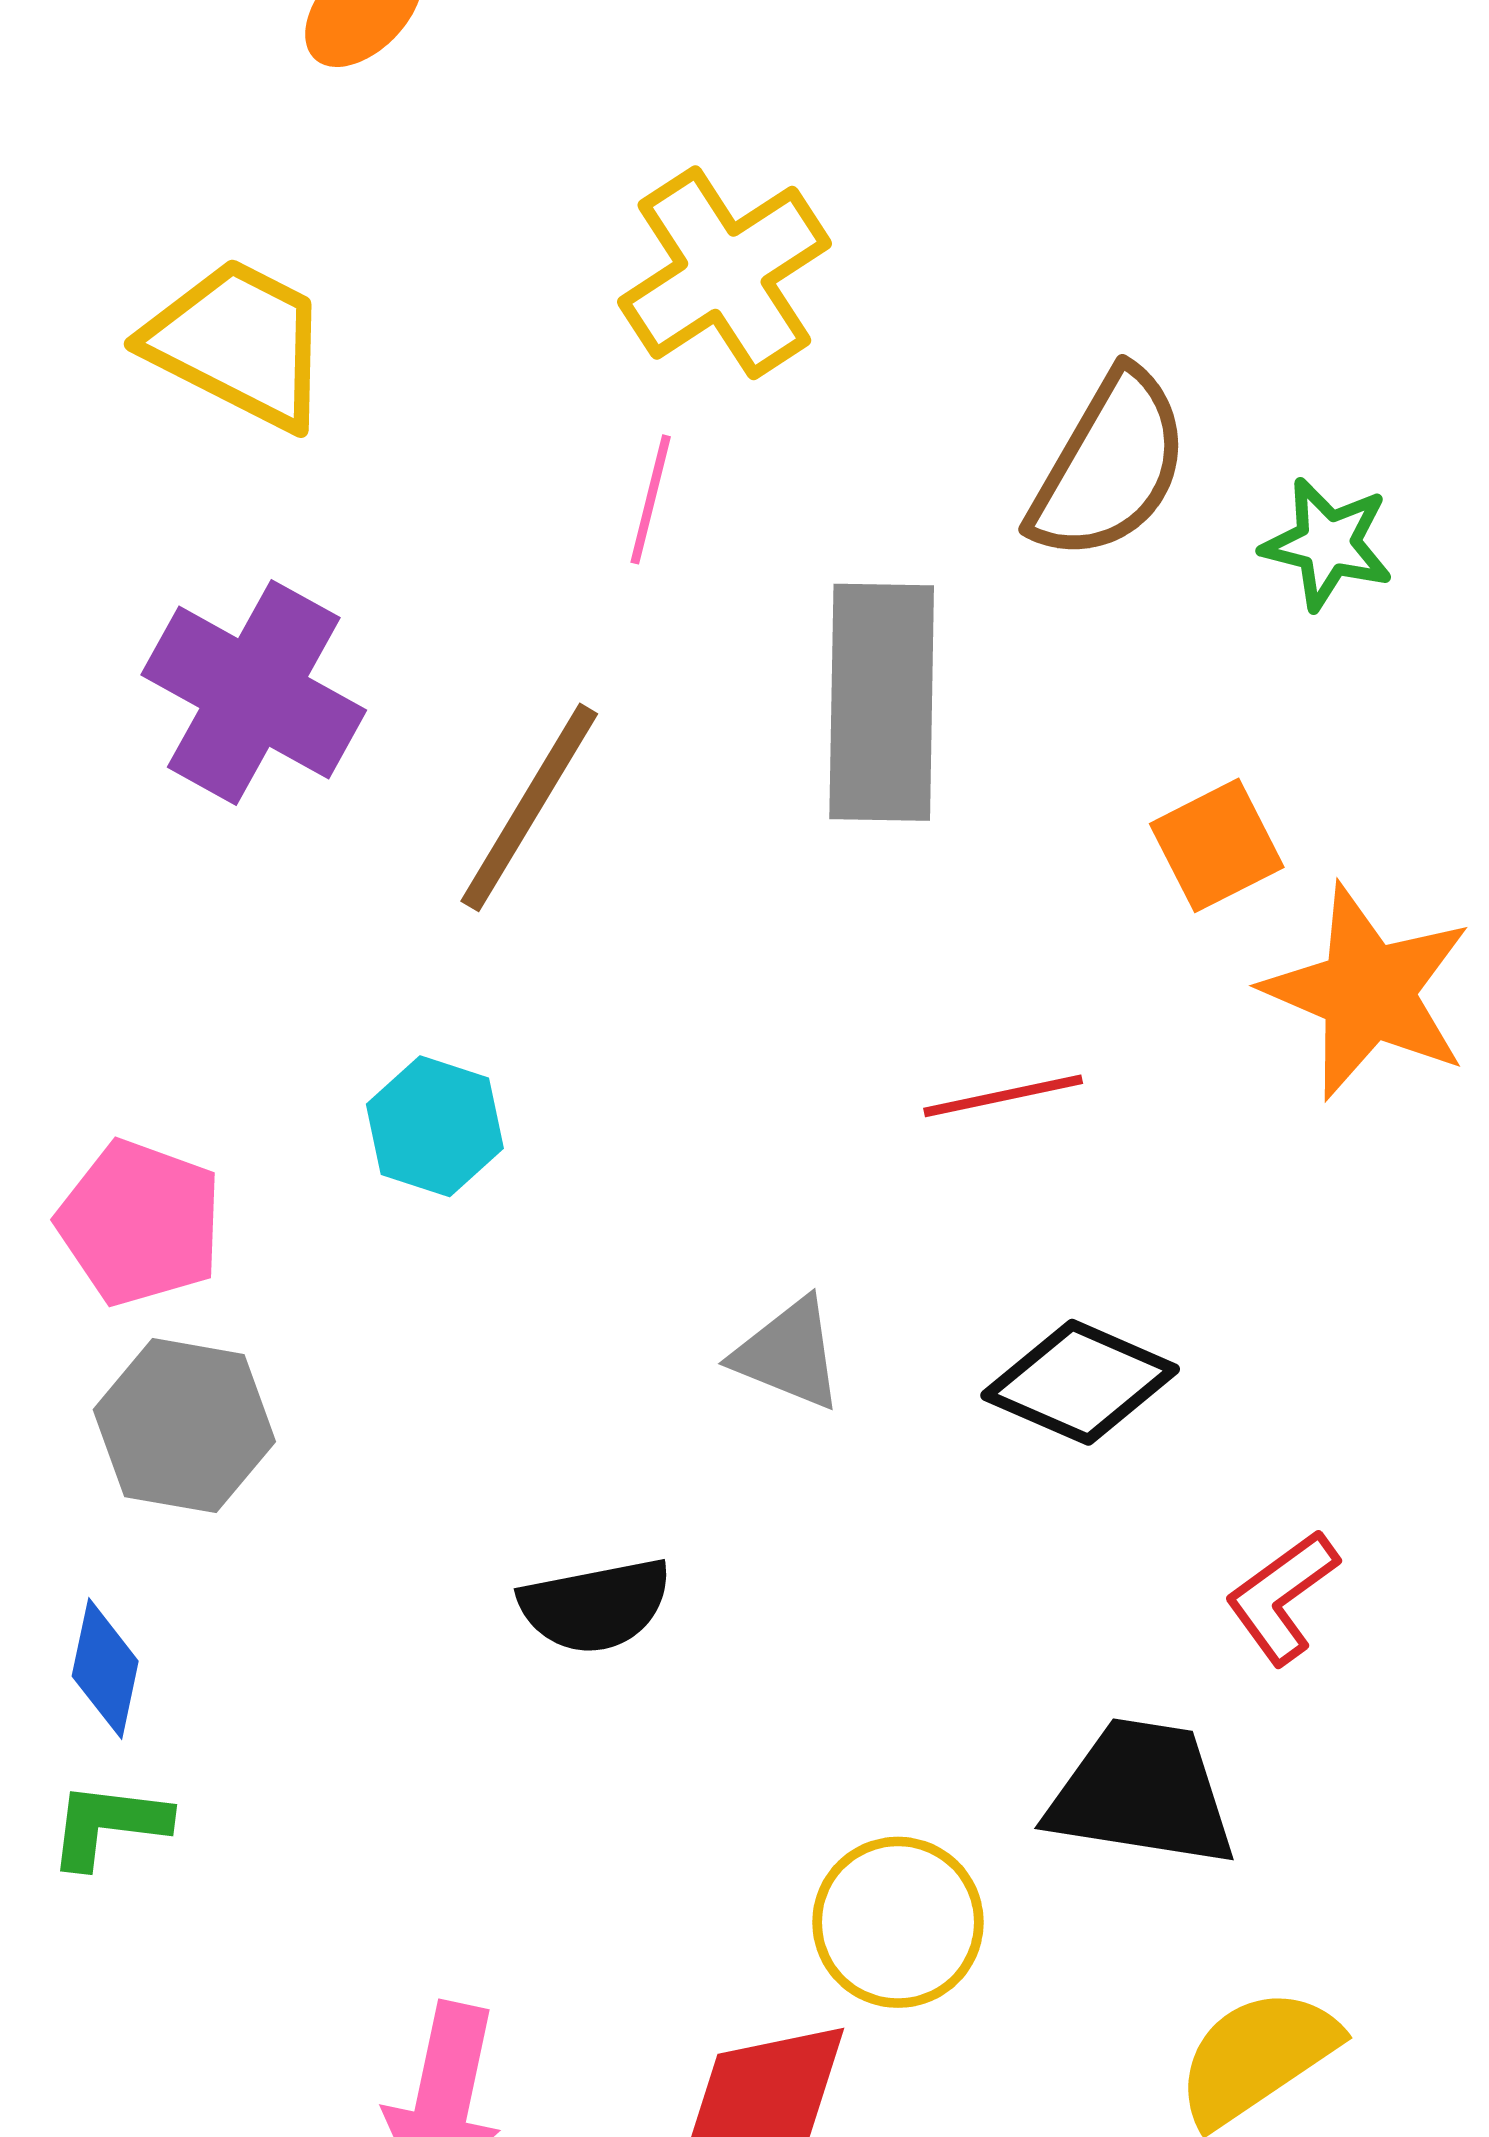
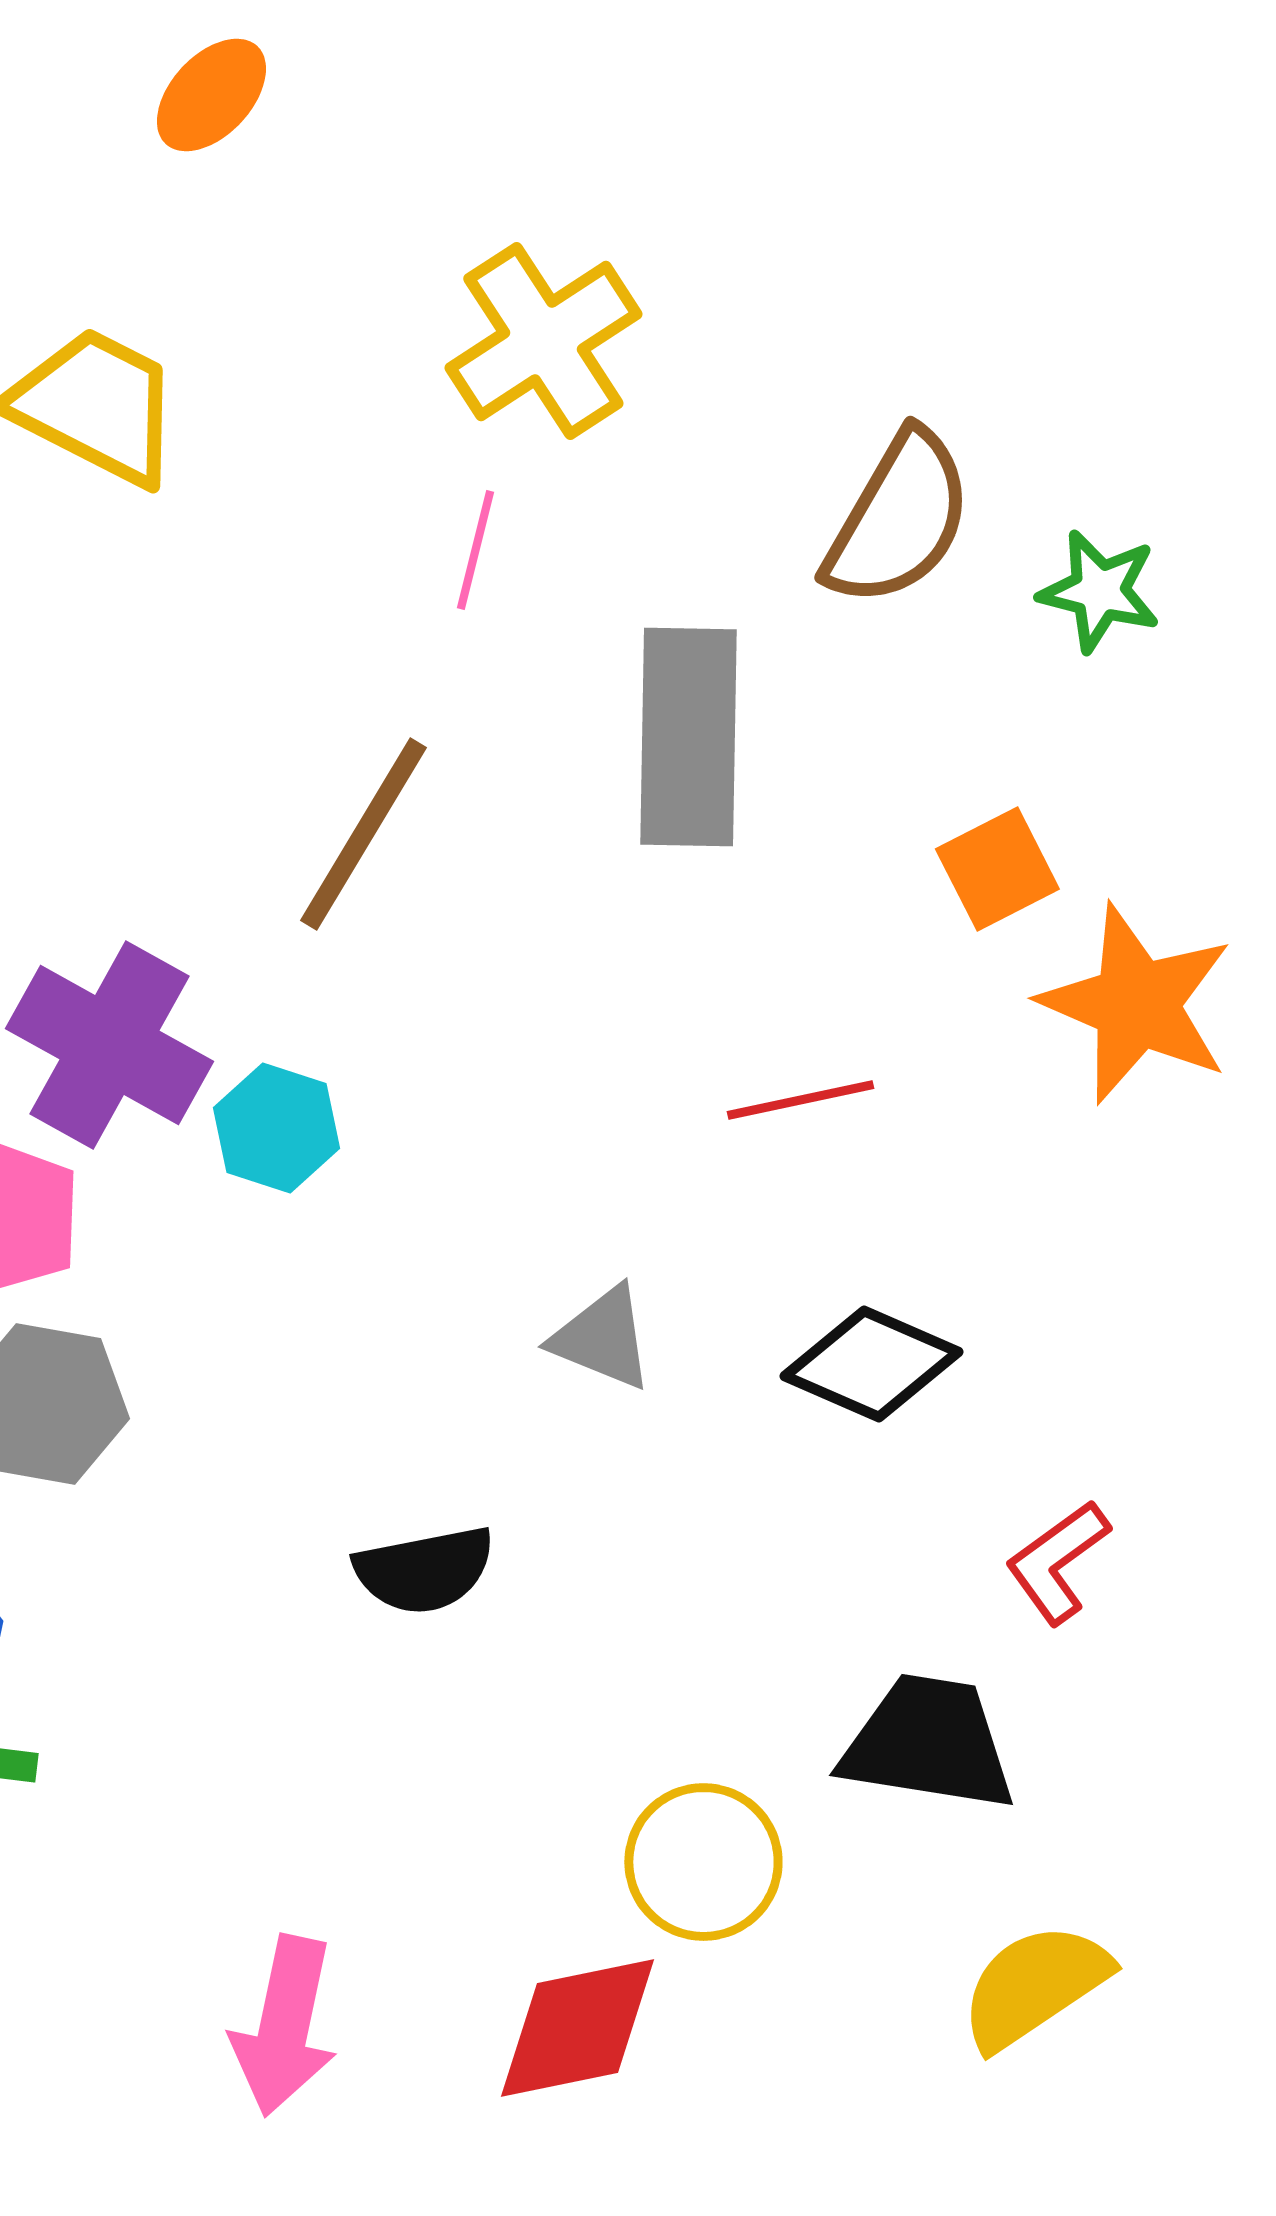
purple cross: (254, 692) -> (109, 1045), moved

